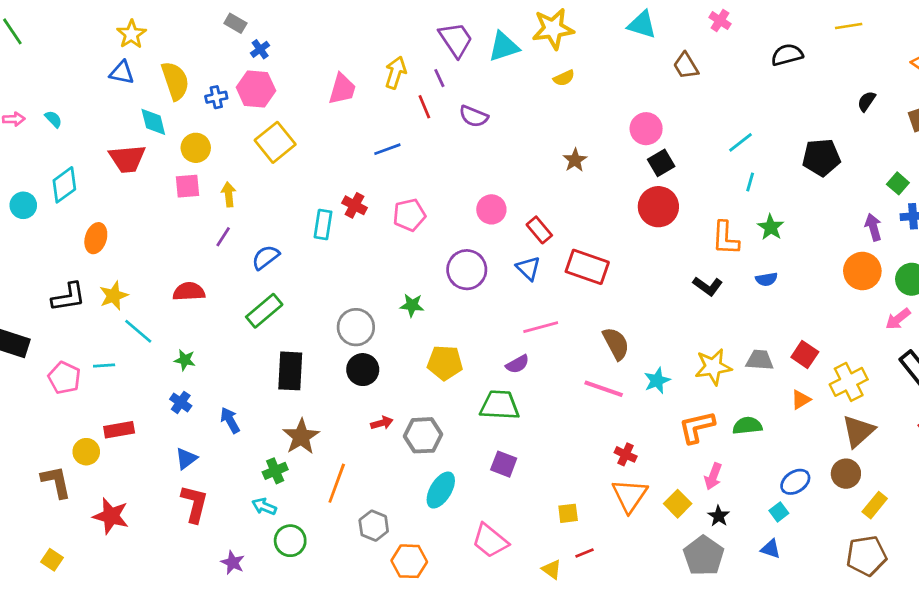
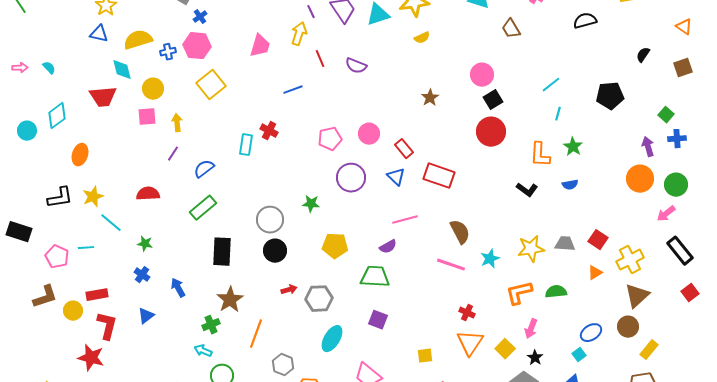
purple line: (439, 78) -> (311, 12), moved
yellow semicircle: (175, 81) -> (138, 40), turned -88
pink pentagon: (409, 215) -> (330, 139), moved
brown L-shape: (56, 482) -> (45, 297), moved, turned 84
red L-shape: (194, 504) -> (107, 326), moved

